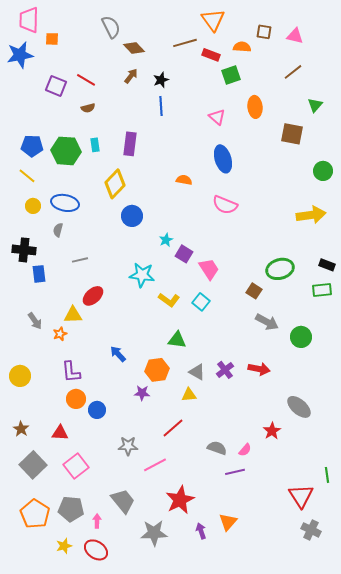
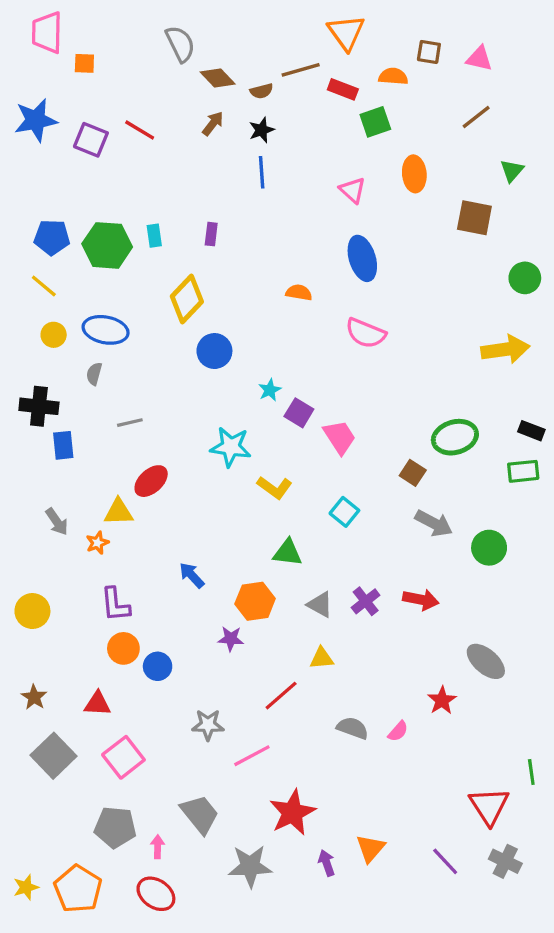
blue star: (20, 55) -> (36, 120), moved
brown semicircle: (88, 108) -> (262, 91), moved
purple rectangle: (130, 144) -> (211, 234), size x0.6
cyan square: (201, 302) -> (344, 512), moved
yellow triangle: (189, 395) -> (322, 658), moved
purple line: (235, 472) -> (445, 861), moved, turned 60
orange pentagon: (35, 514) -> (78, 889), moved
yellow star: (64, 546) -> (26, 887), moved

